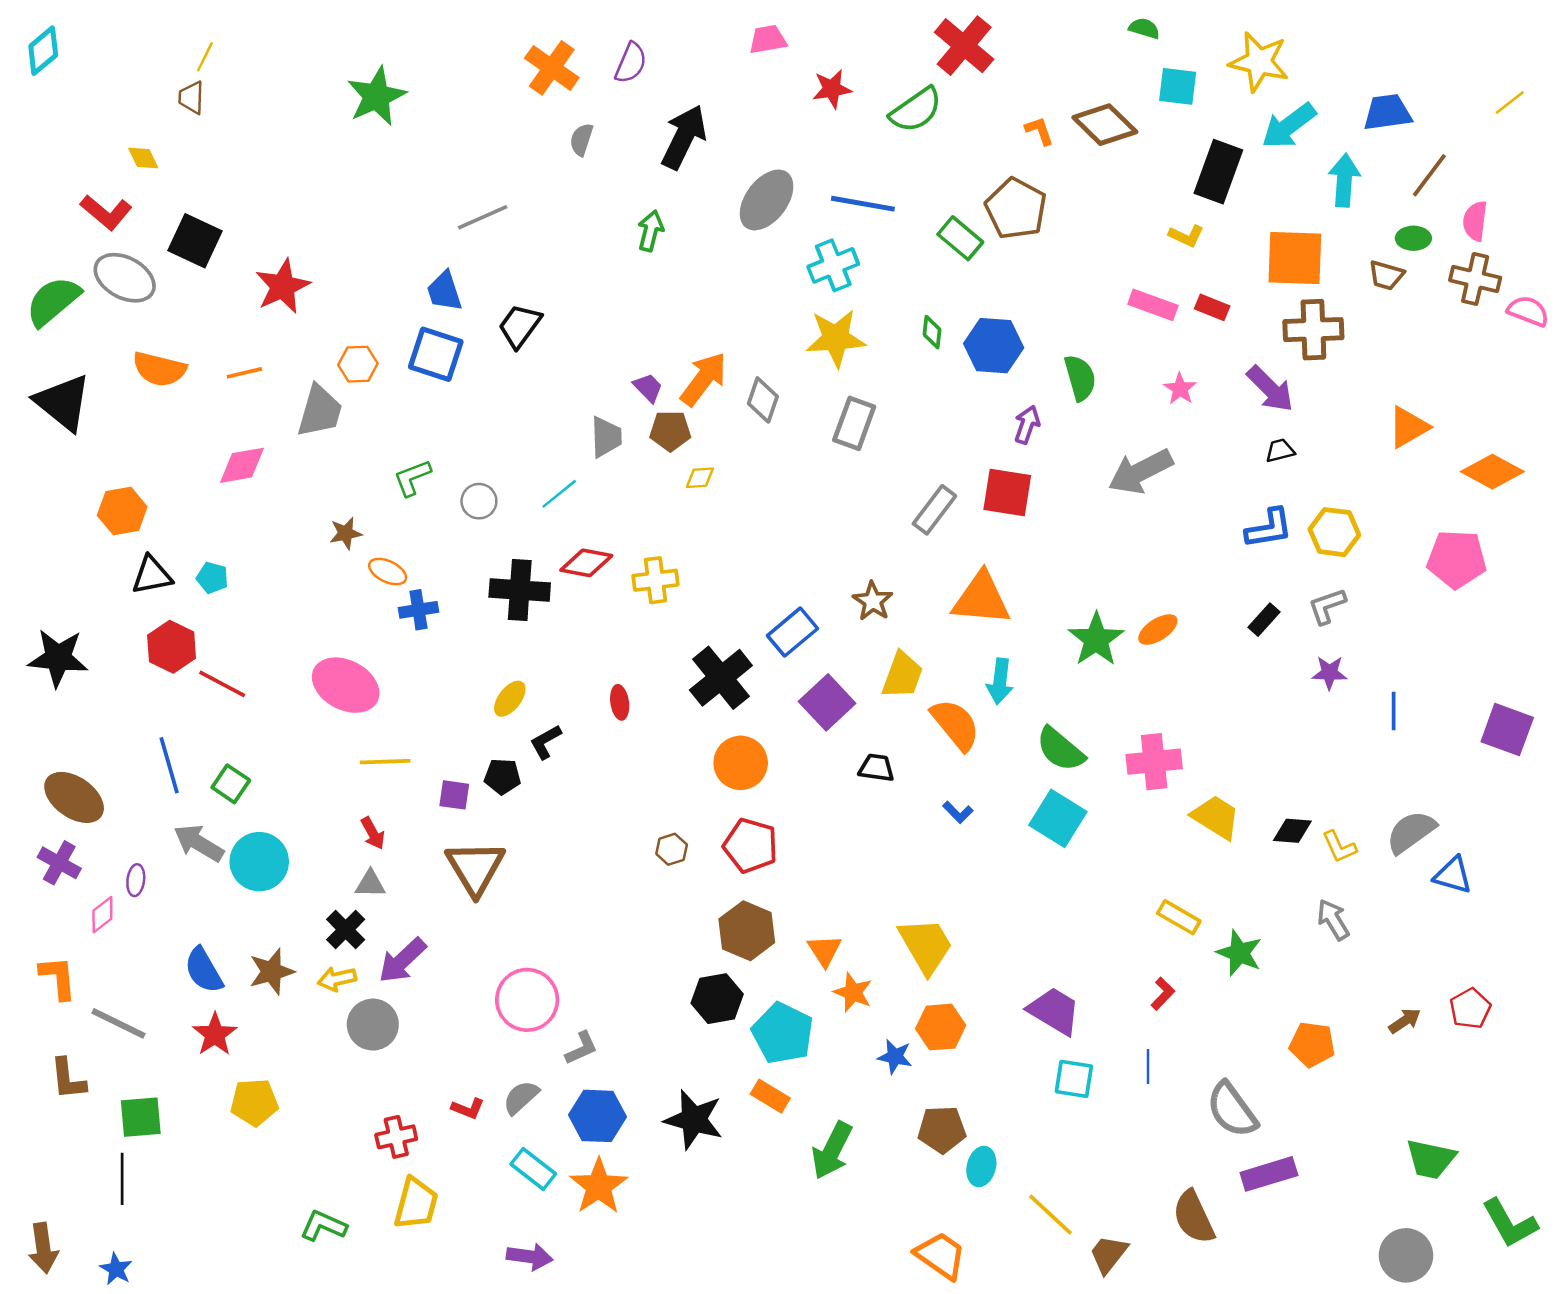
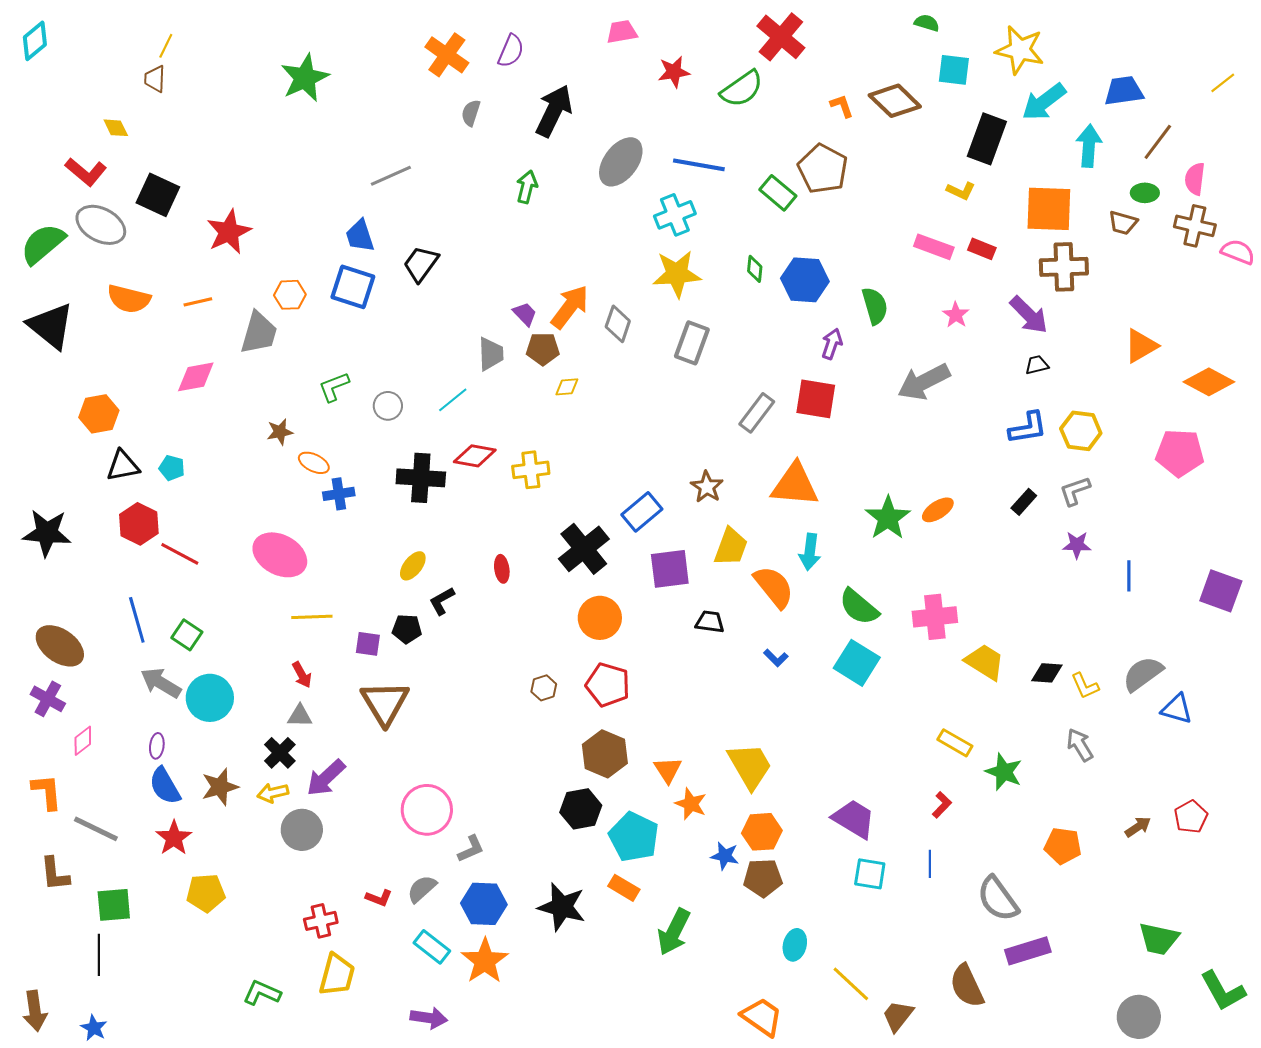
purple square: (827, 702) -> (670, 569), turned 36
purple ellipse: (136, 880) -> (157, 746), moved
brown pentagon: (942, 1129) -> (763, 878), moved

